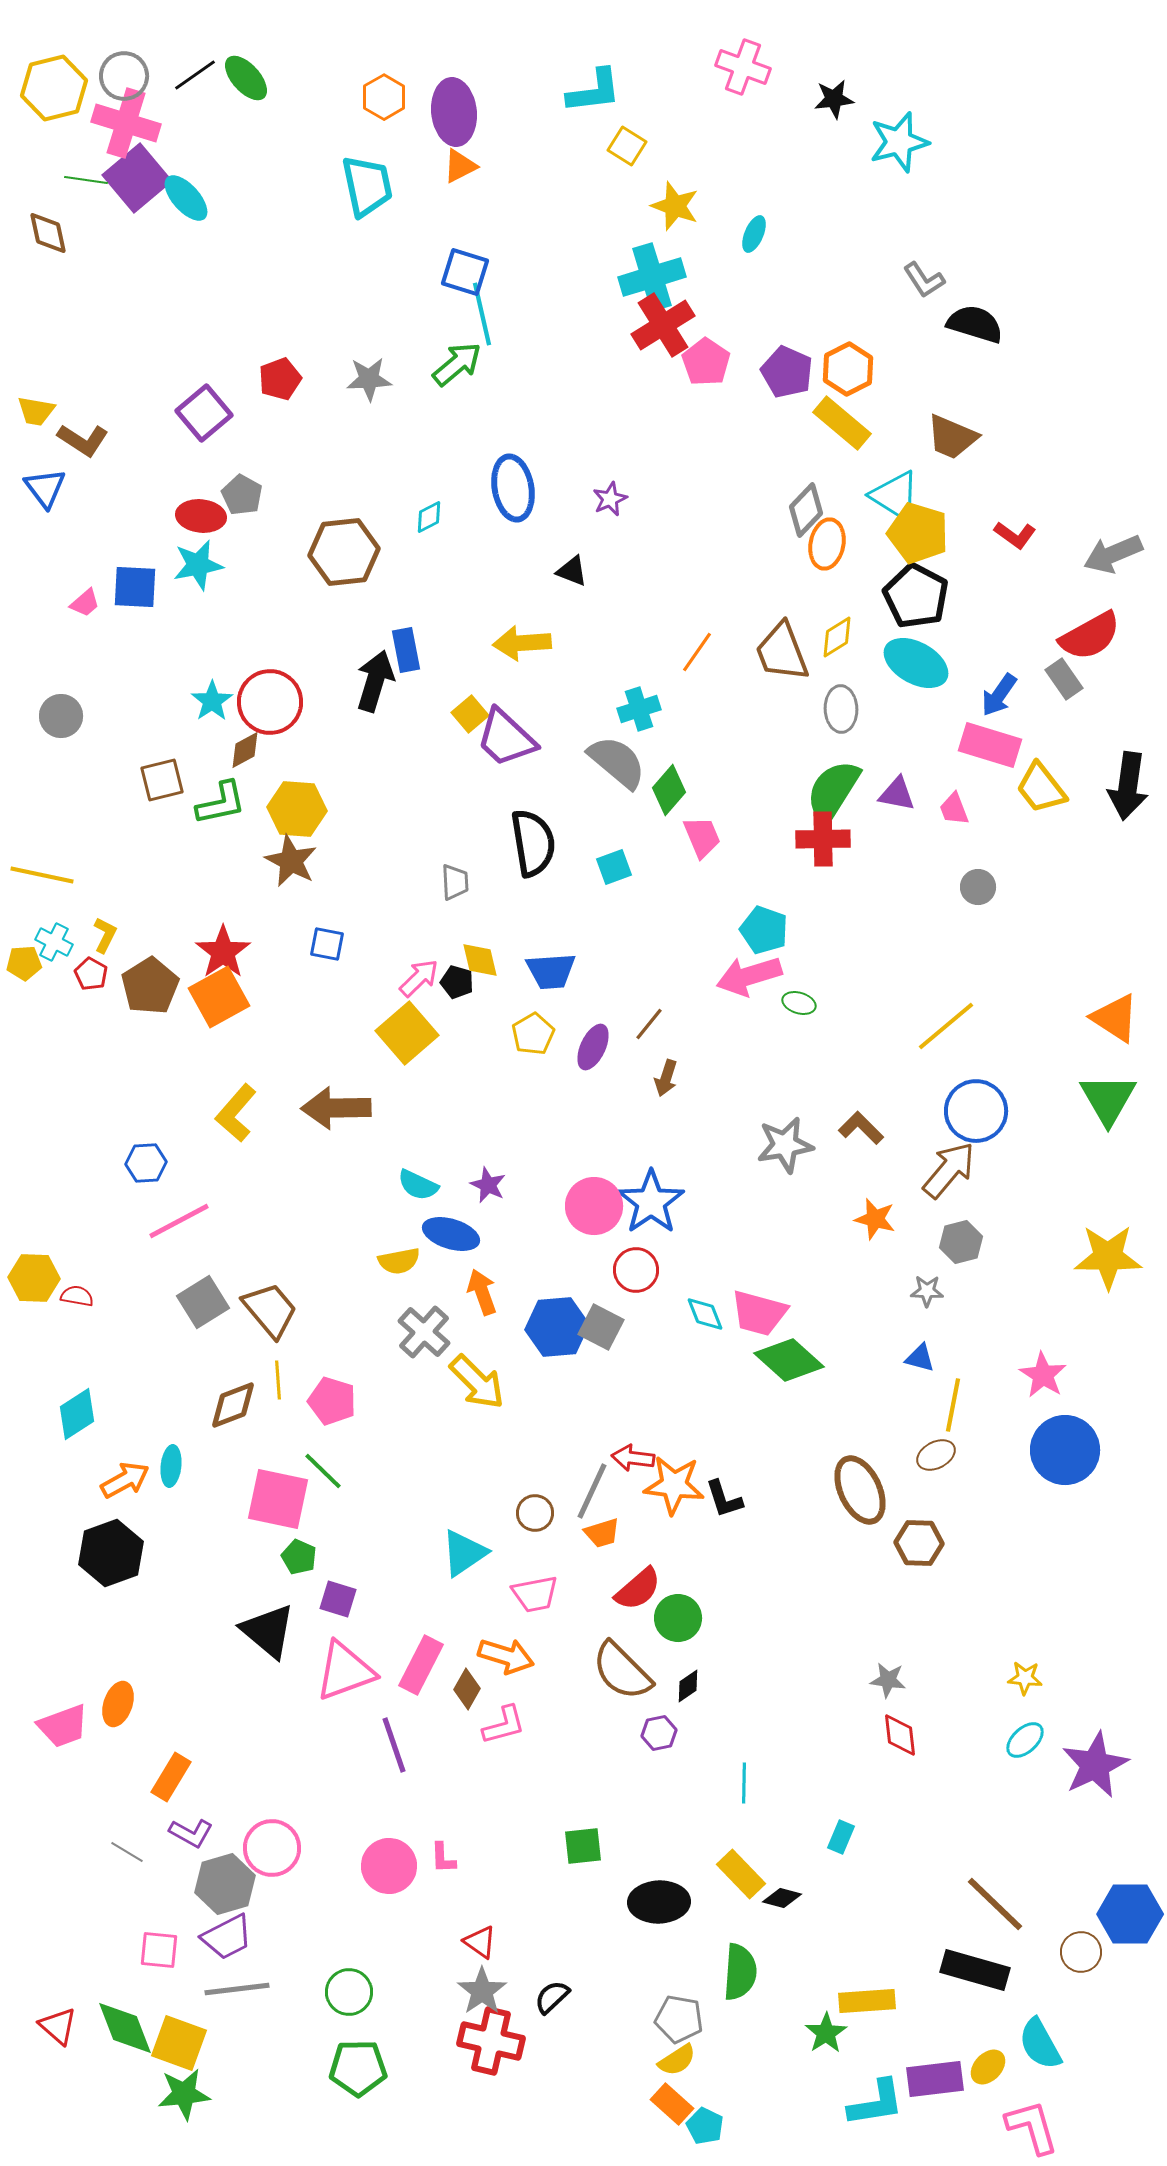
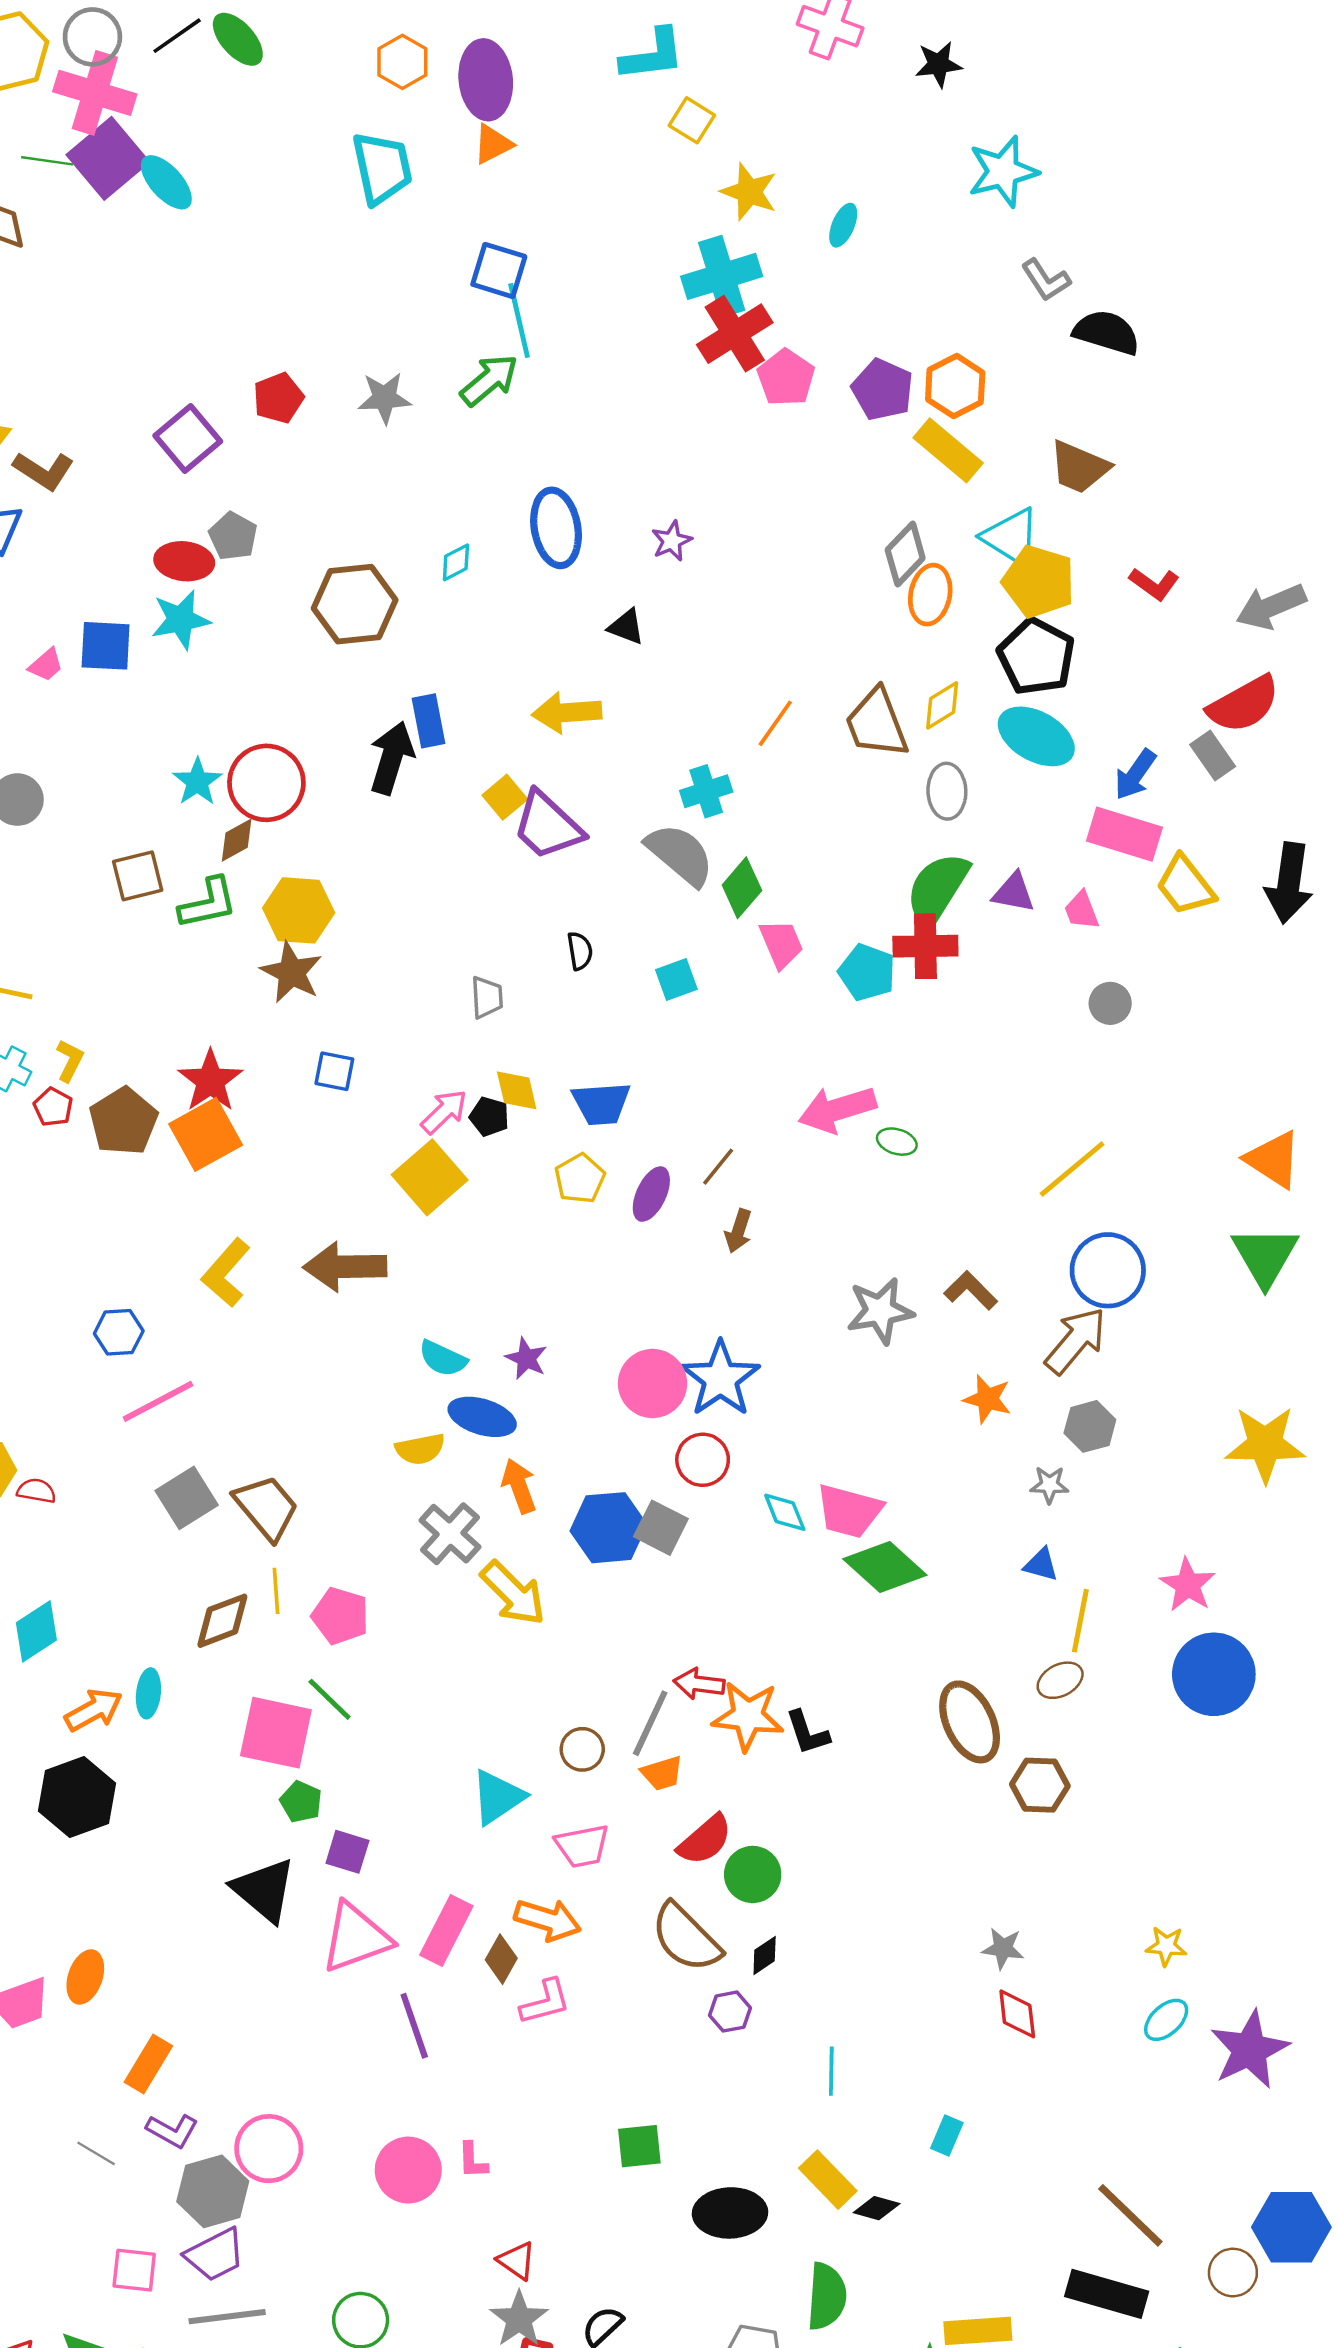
cyan star: (899, 142) -> (1003, 172), moved
black semicircle: (533, 843) -> (580, 951), size x0.5
cyan pentagon: (764, 930) -> (867, 972), moved

